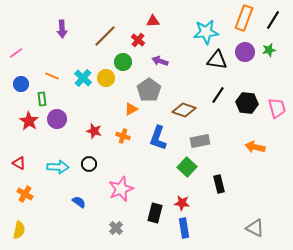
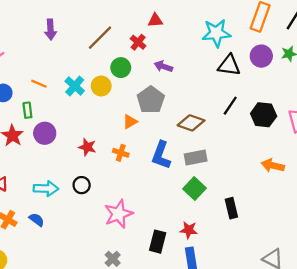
gray rectangle: (200, 141) -> (196, 157), moved
blue semicircle: (79, 202) -> (37, 220), moved

